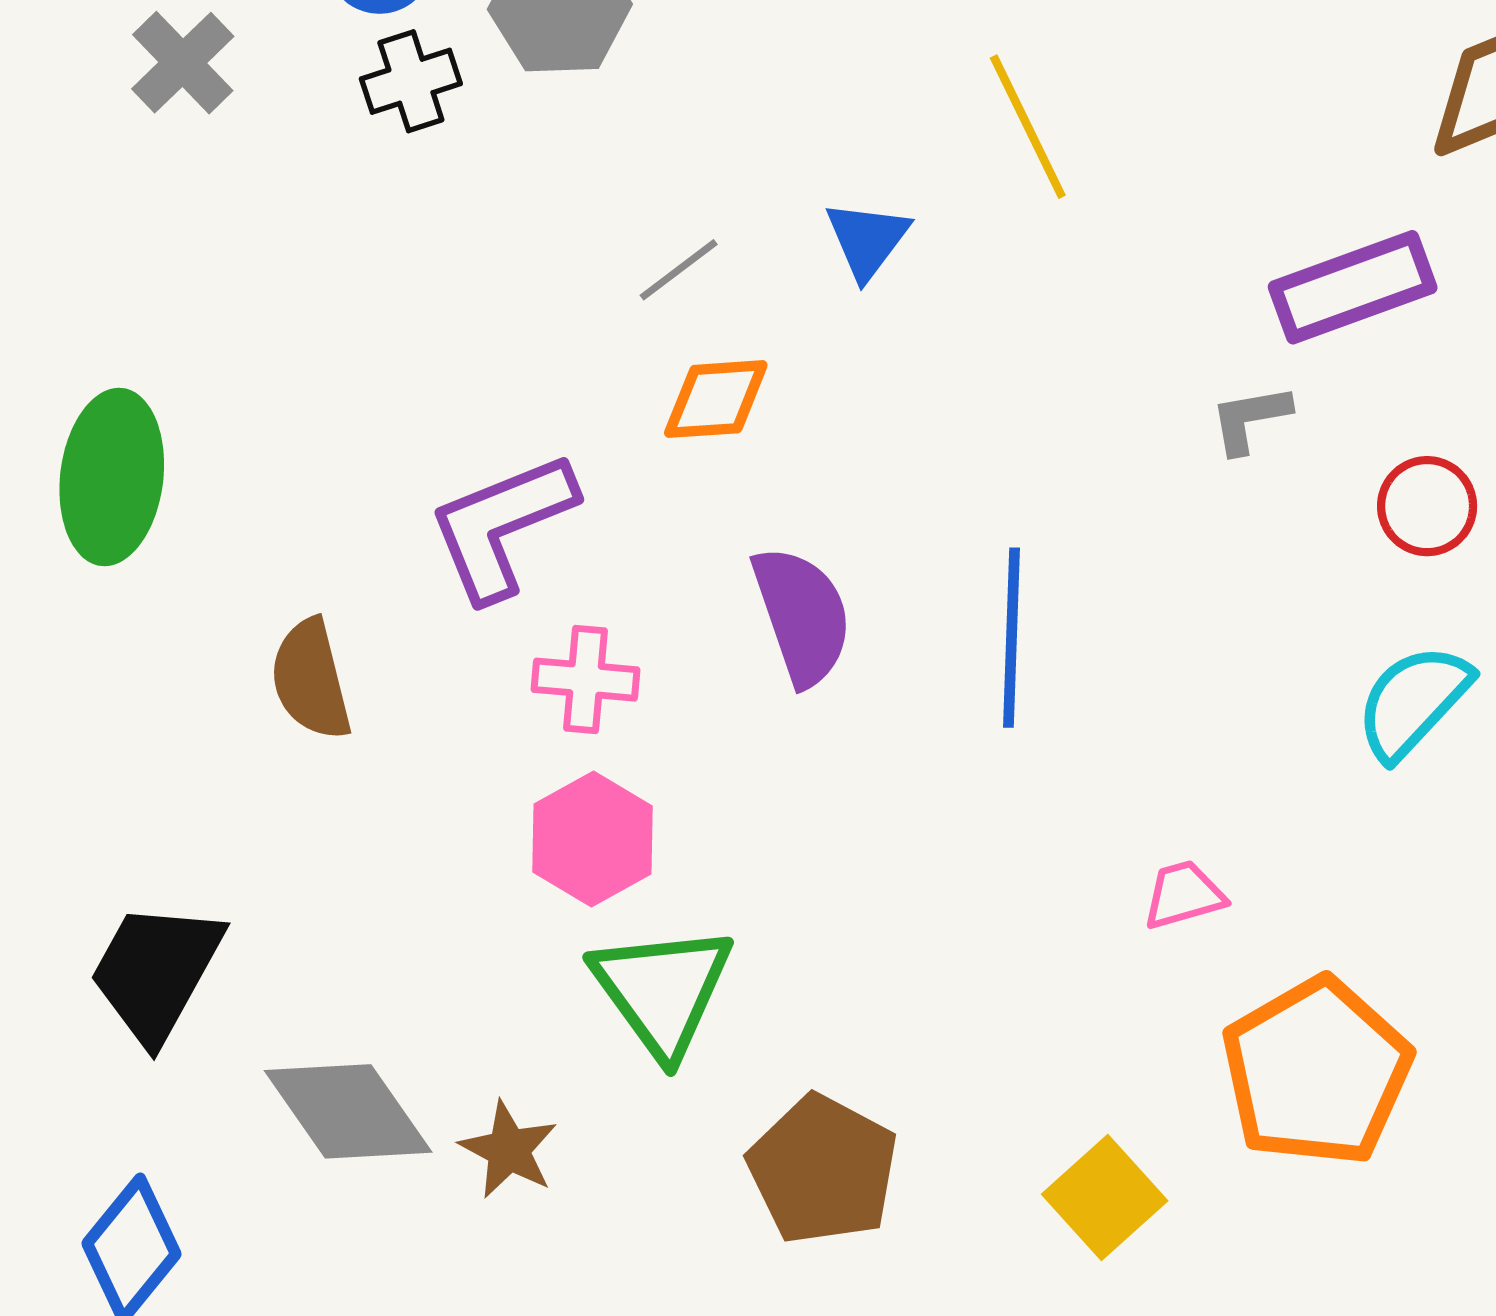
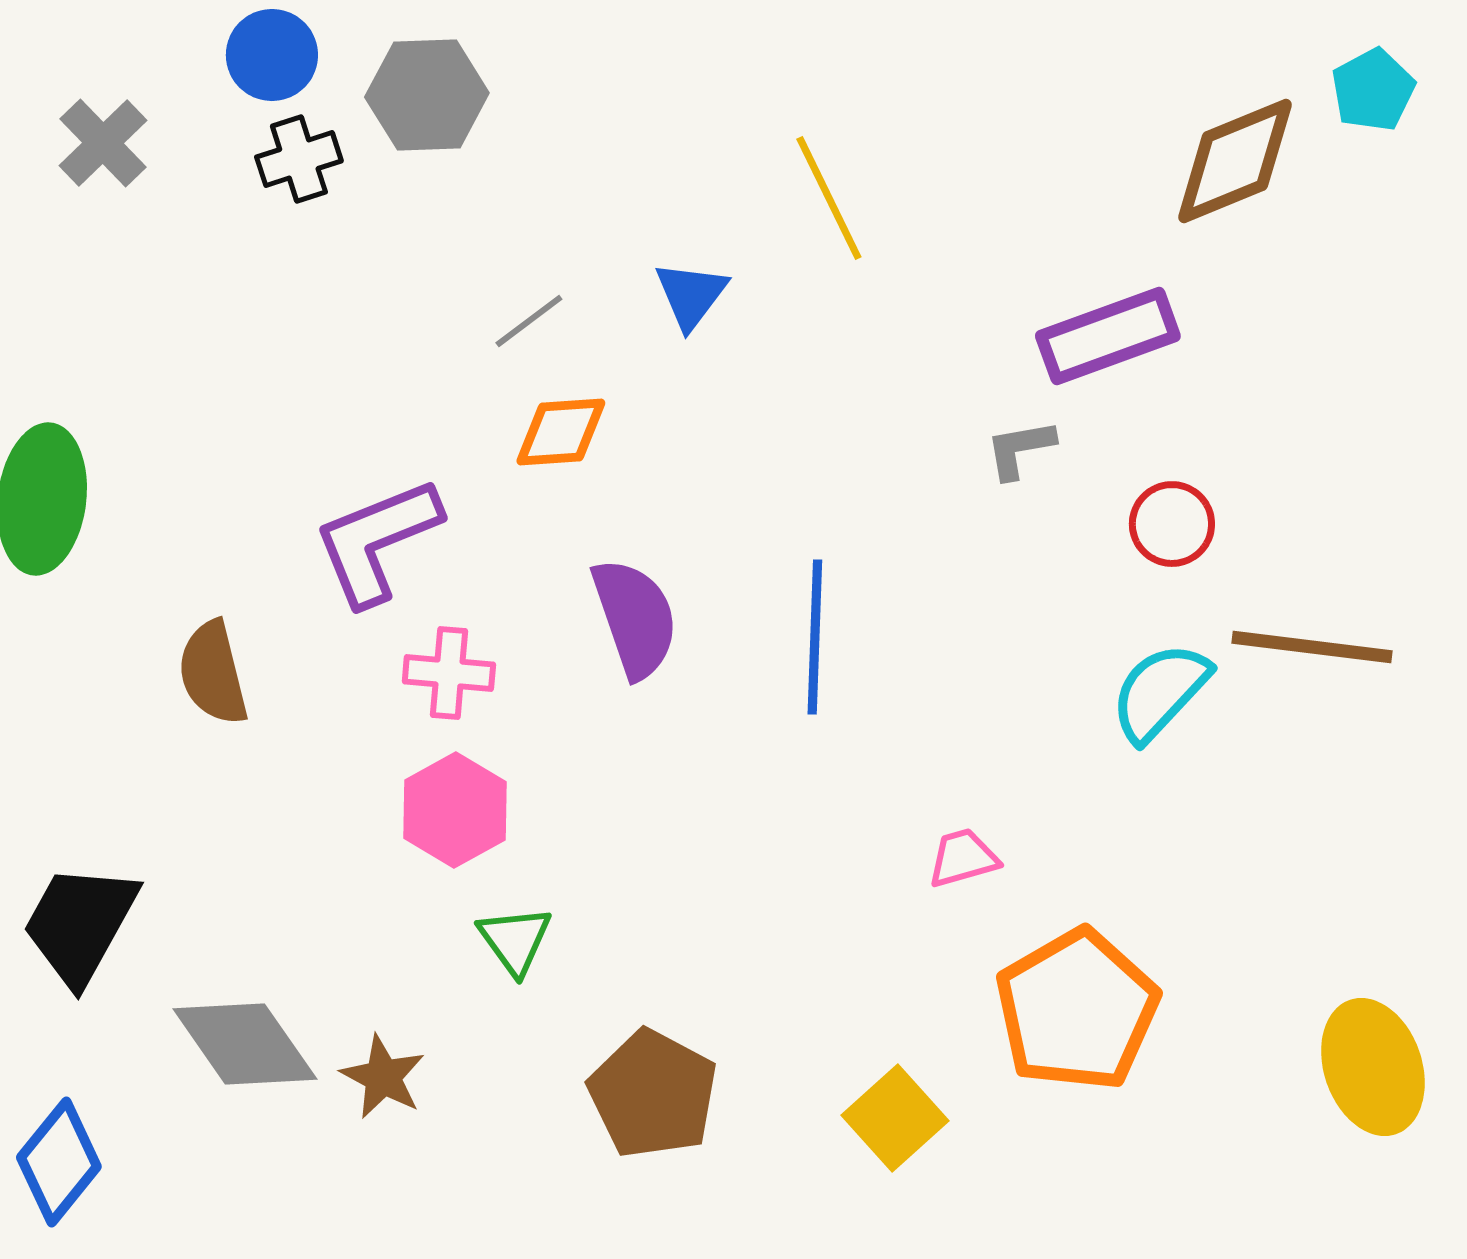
green triangle: (662, 990) -> (515, 940), size x0.6

